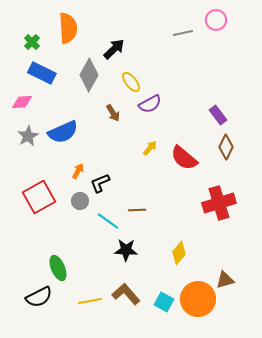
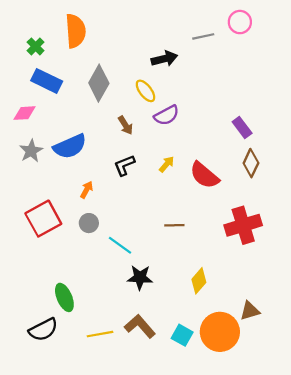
black arrow: (114, 49) -> (164, 59), moved, turned 30
black L-shape: (100, 183) -> (124, 165), moved
brown line: (137, 210) -> (174, 225), moved

